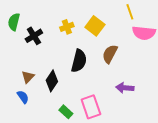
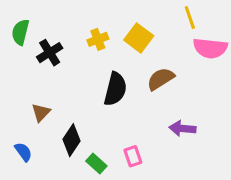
brown semicircle: (110, 54) -> (161, 79), turned 30
black diamond: (52, 81) -> (72, 140), moved
blue semicircle: (23, 97) -> (23, 152), moved
pink rectangle: (91, 107) -> (133, 156), size x0.6

